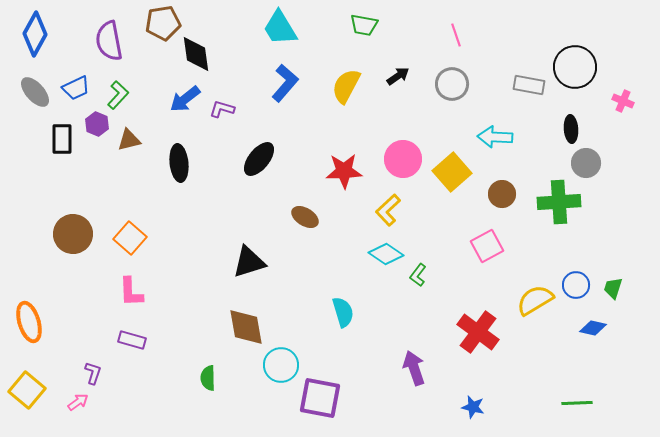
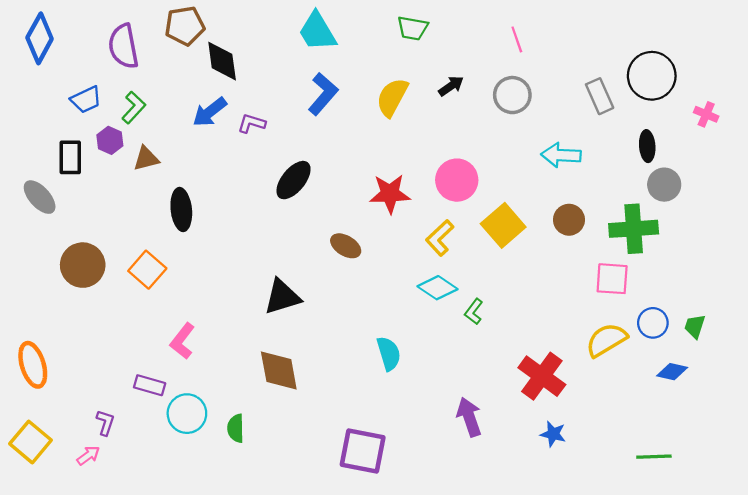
gray rectangle: (529, 85) -> (600, 96), turned 56
gray ellipse: (35, 92) -> (40, 197), moved
black ellipse: (179, 163) -> (181, 210), moved
yellow square: (452, 172) -> (503, 225), moved
pink square: (487, 246) -> (612, 279), moved, turned 32
pink L-shape: (131, 292) -> (182, 341), moved, turned 40
cyan circle: (281, 365) -> (187, 414), moved
blue star: (473, 407) -> (553, 434), moved

